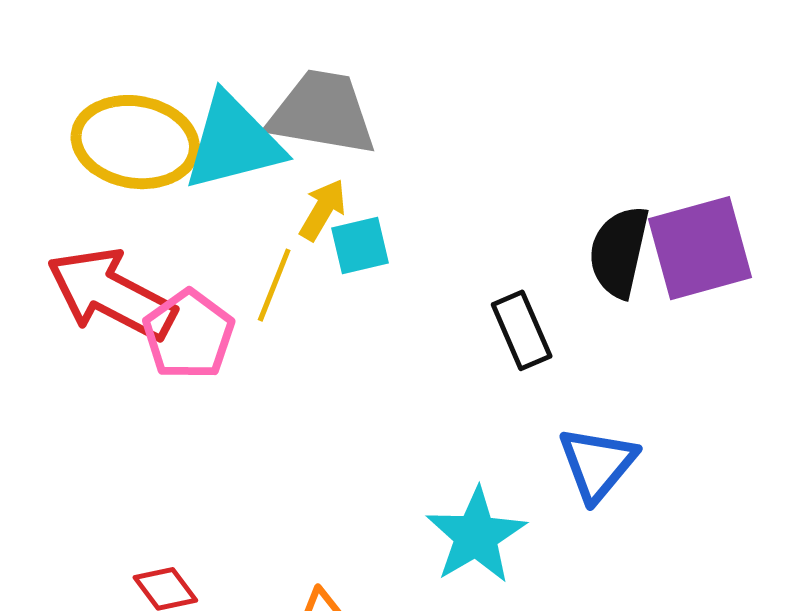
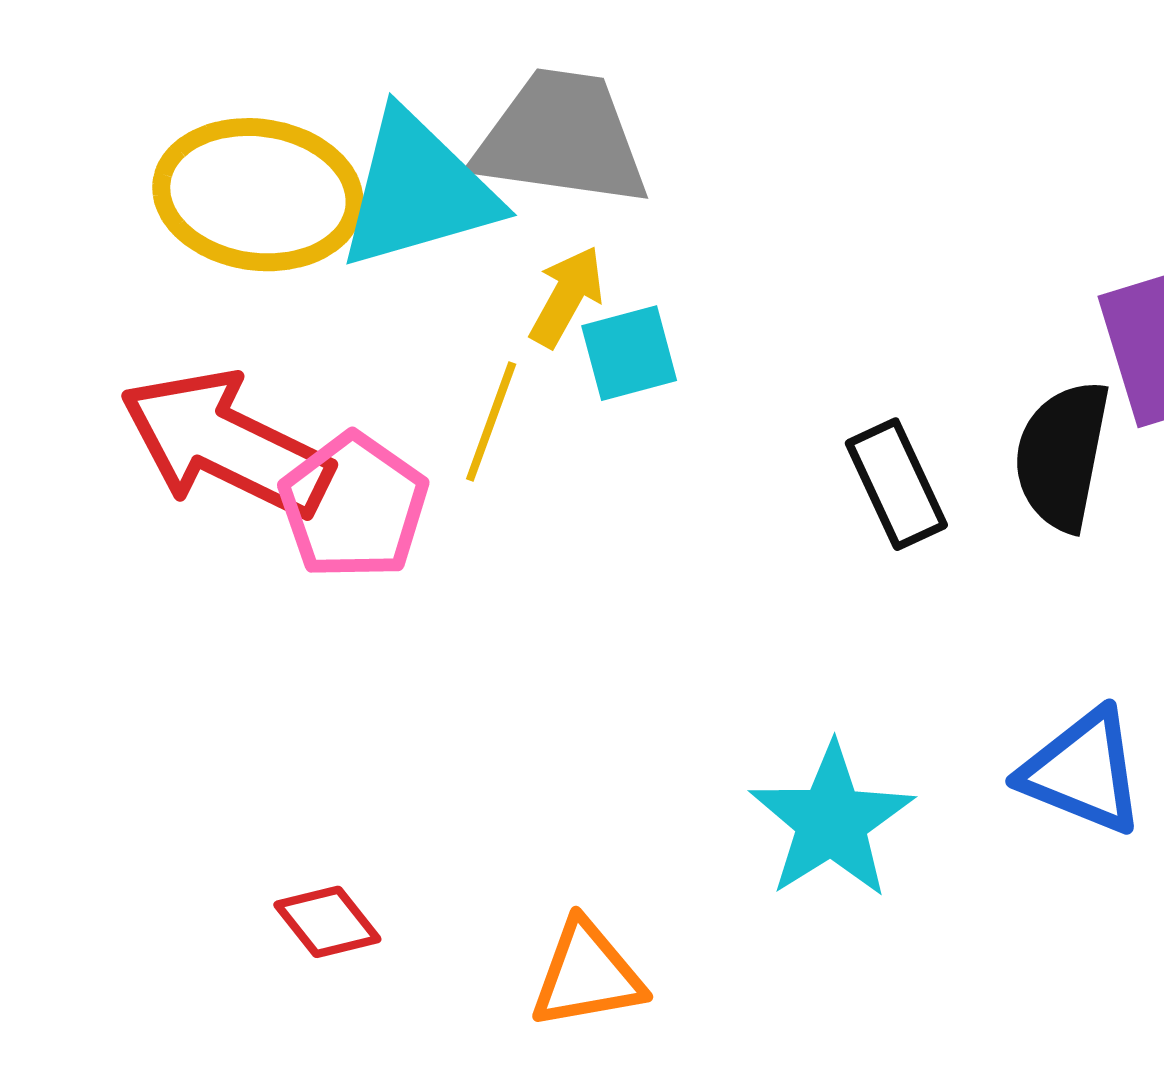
black semicircle: (619, 252) -> (1062, 456), moved
blue triangle: (598, 464) -> (1083, 771), moved, turned -46

